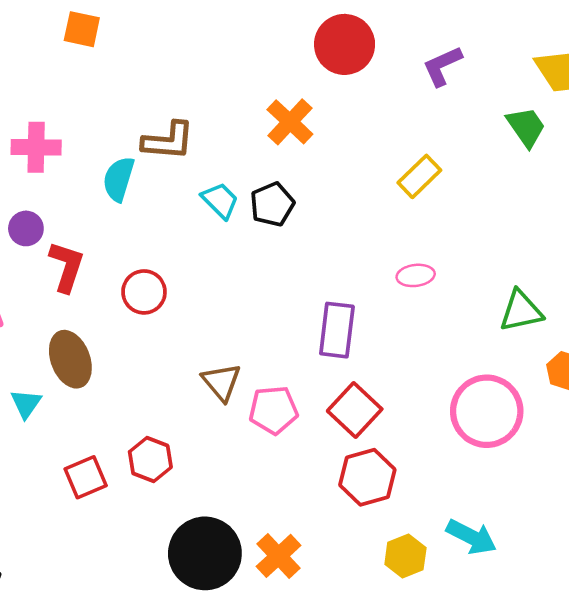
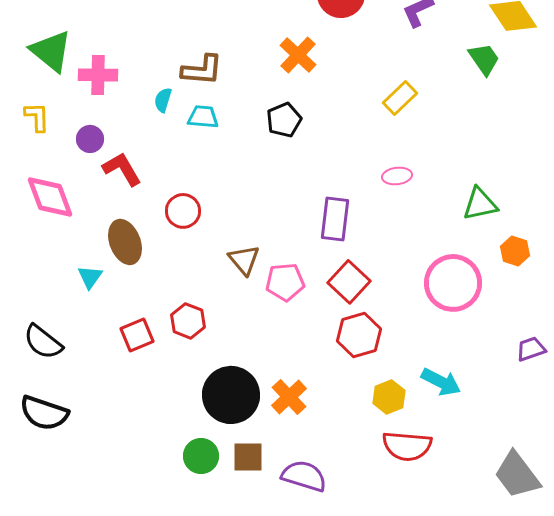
cyan semicircle: (119, 179) -> (163, 100), size x0.7
cyan trapezoid: (220, 201) -> (203, 117), moved, turned -40
red L-shape: (67, 267) -> (122, 169), turned -48
red circle: (144, 292) -> (183, 211), moved

